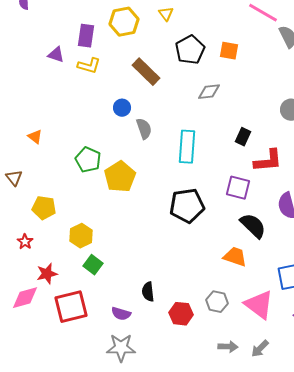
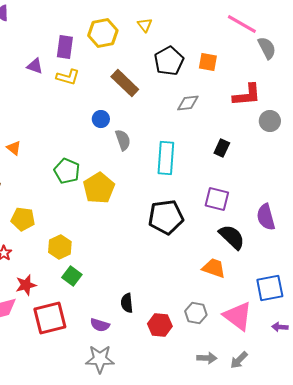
red L-shape: (268, 161) -> (247, 95), moved

